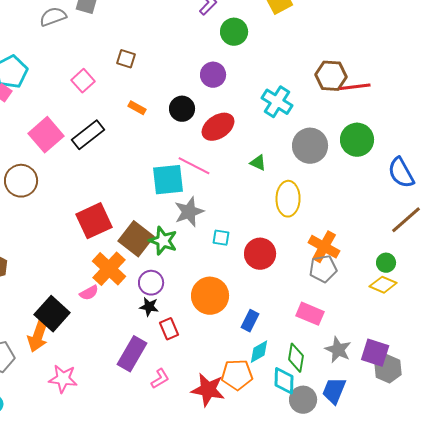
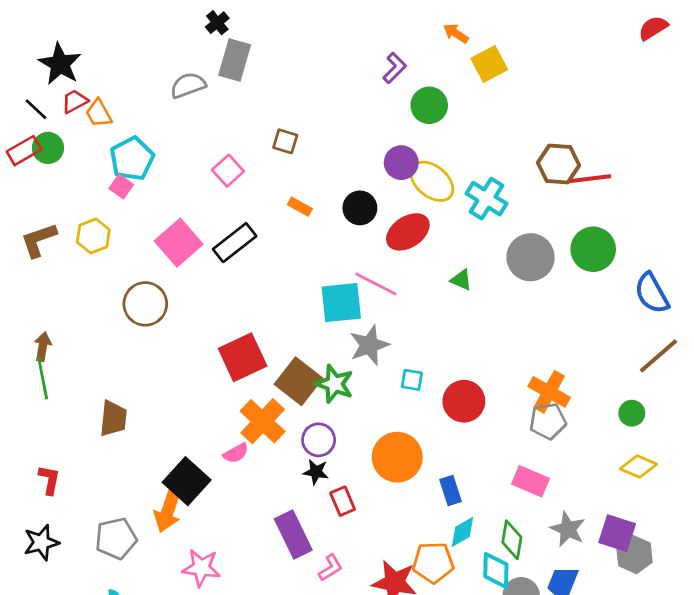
yellow ellipse: (288, 199) -> (432, 181), moved, turned -52
yellow diamond: (383, 285) -> (638, 467), moved
blue rectangle: (250, 321) -> (451, 491), turned -45
purple rectangle: (132, 354) -> (293, 534), turned -56

